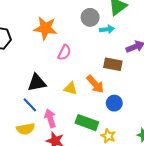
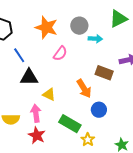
gray circle: (90, 17) -> (79, 26), moved
cyan arrow: (107, 29) -> (95, 39), moved
yellow triangle: (70, 88) -> (49, 94), moved
blue line: (30, 105) -> (19, 55), moved

